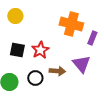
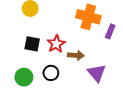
purple triangle: (81, 64) -> (97, 73), moved
brown arrow: (57, 71) -> (76, 55), moved

